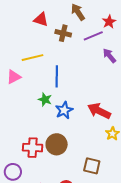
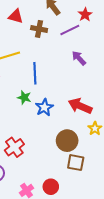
purple arrow: (109, 56) -> (79, 58), moved
brown circle: (57, 144) -> (67, 141), moved
red cross: (33, 148) -> (14, 147), turned -36

